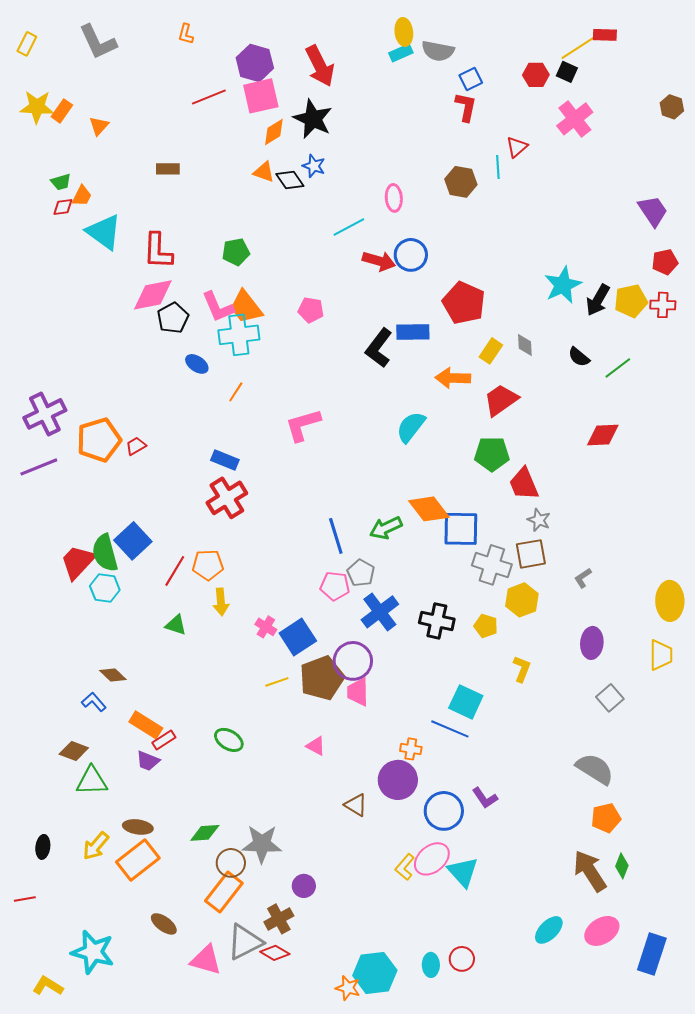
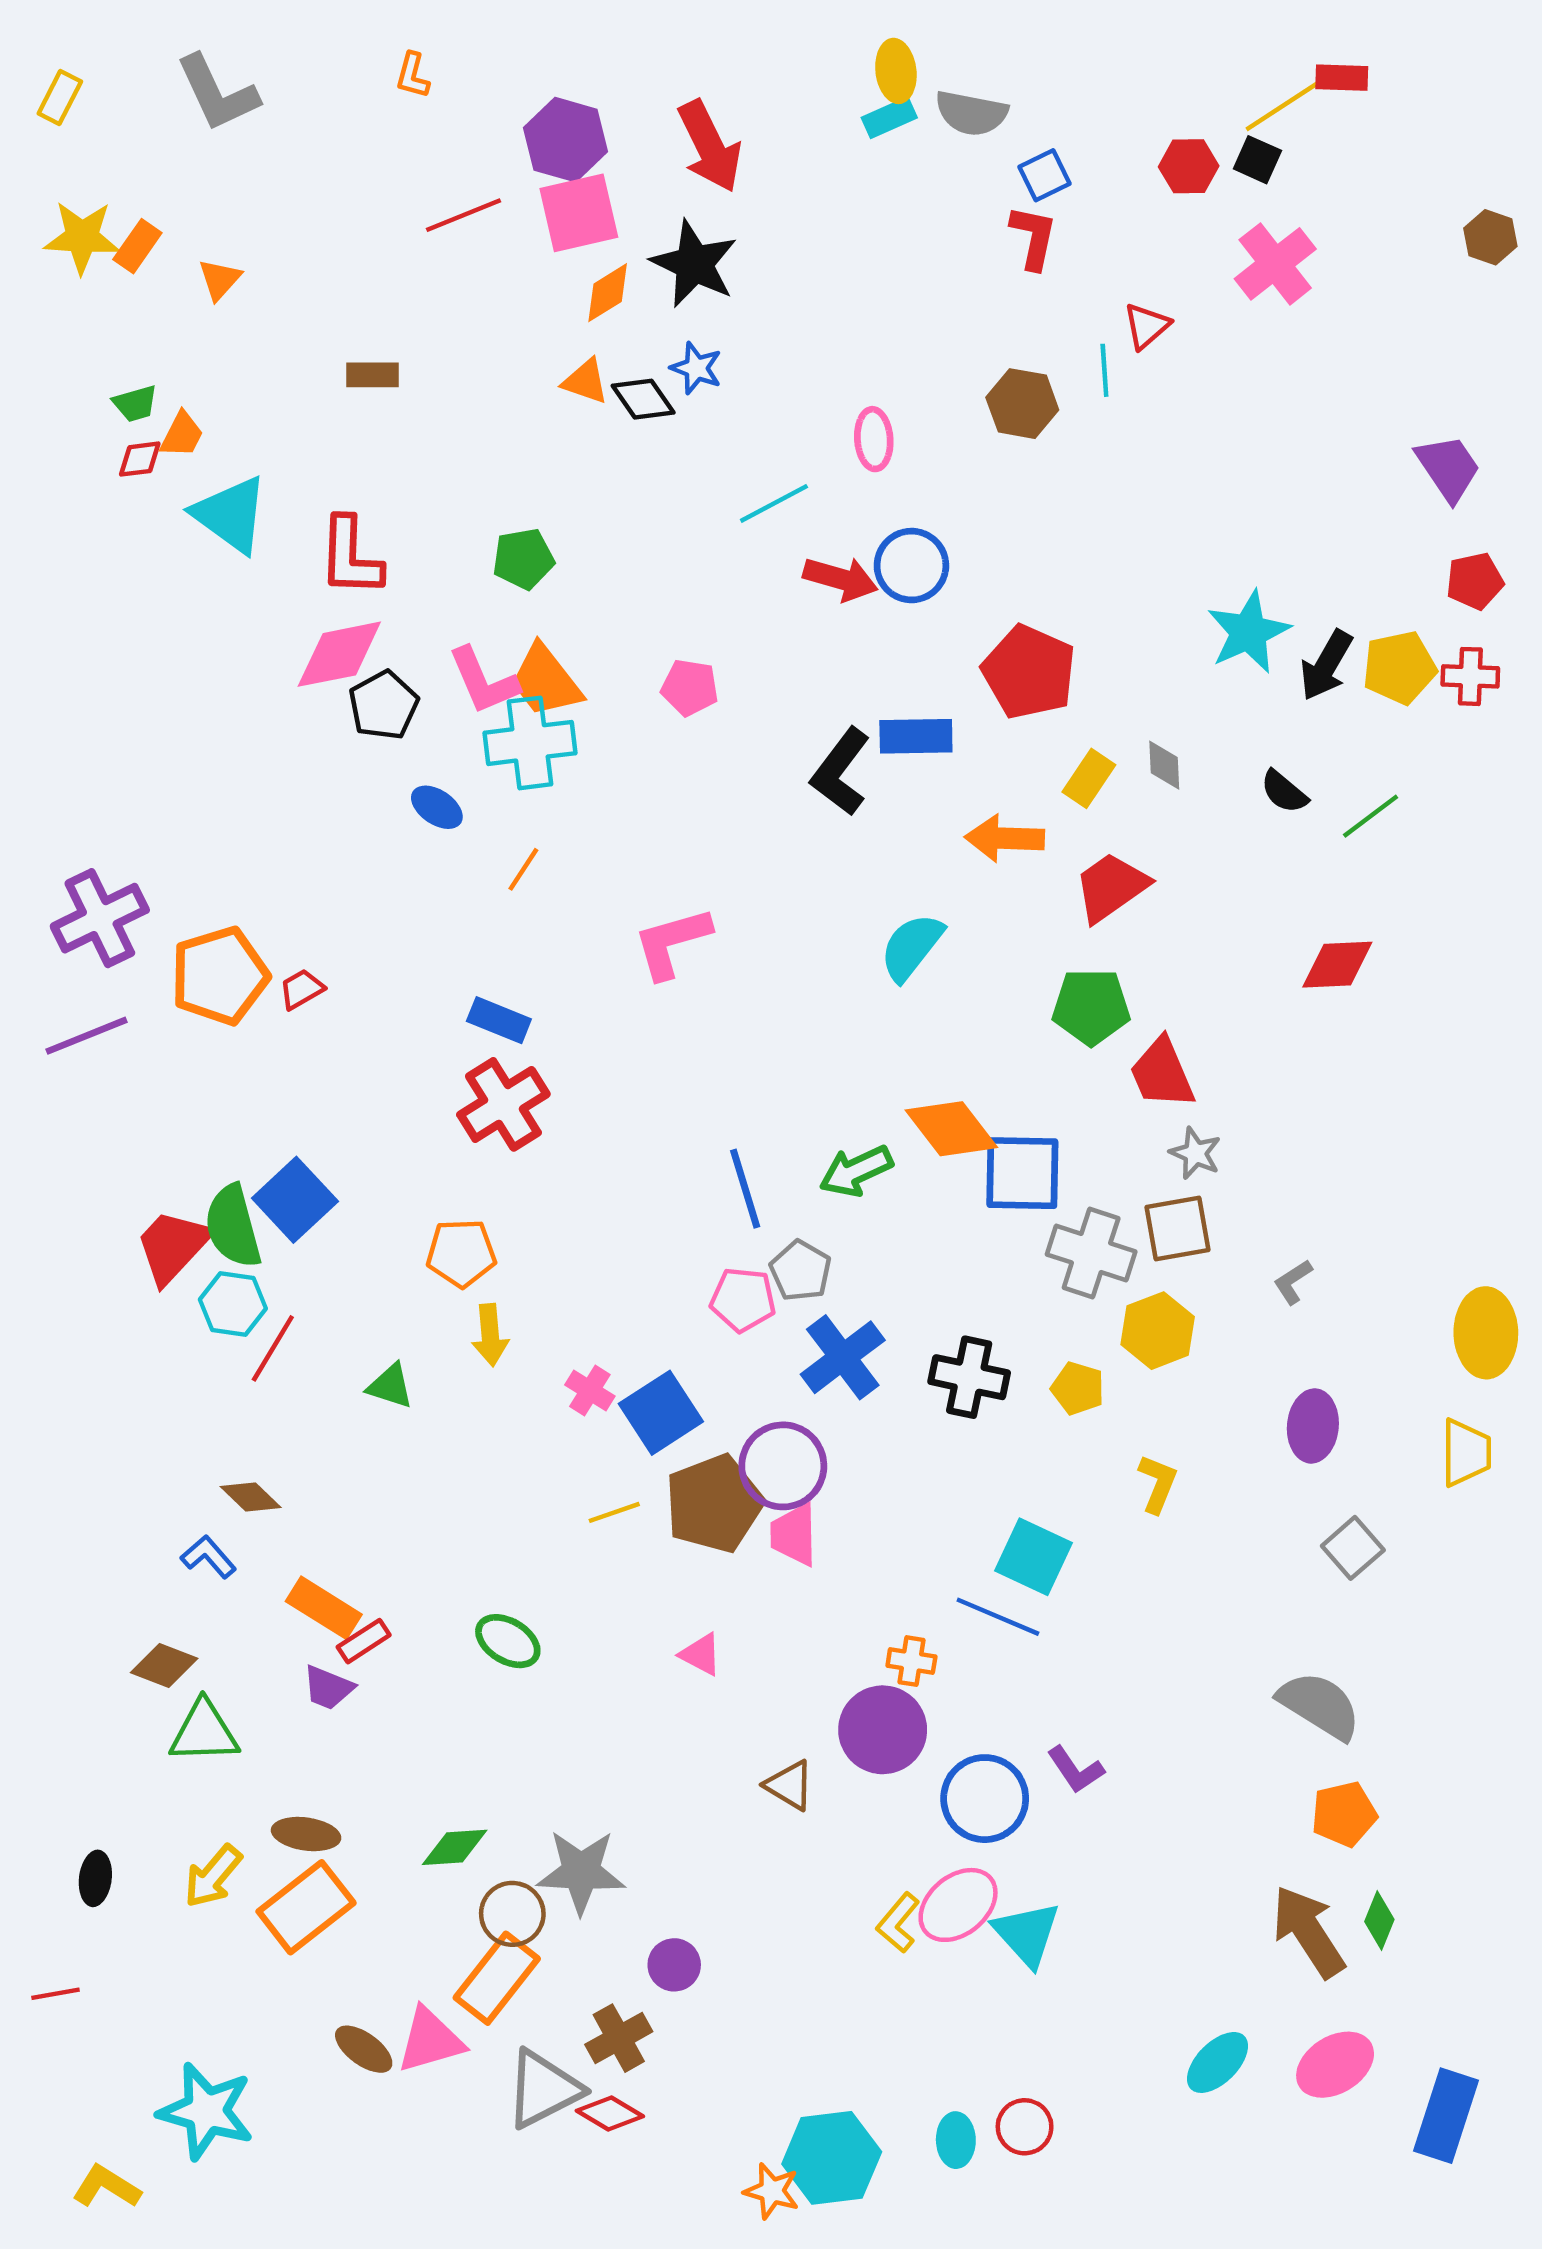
red line: (175, 571) -> (273, 1348), moved
pink triangle: (206, 960) -> (430, 2040), moved, turned -32

